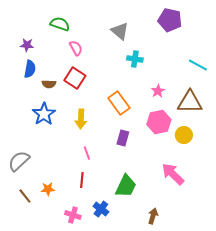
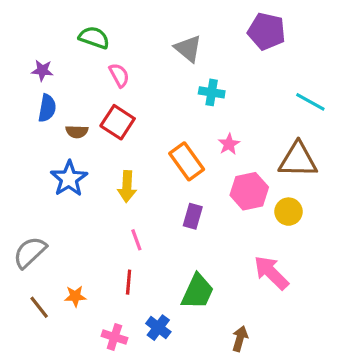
pink star: (158, 91) -> (229, 144), moved

